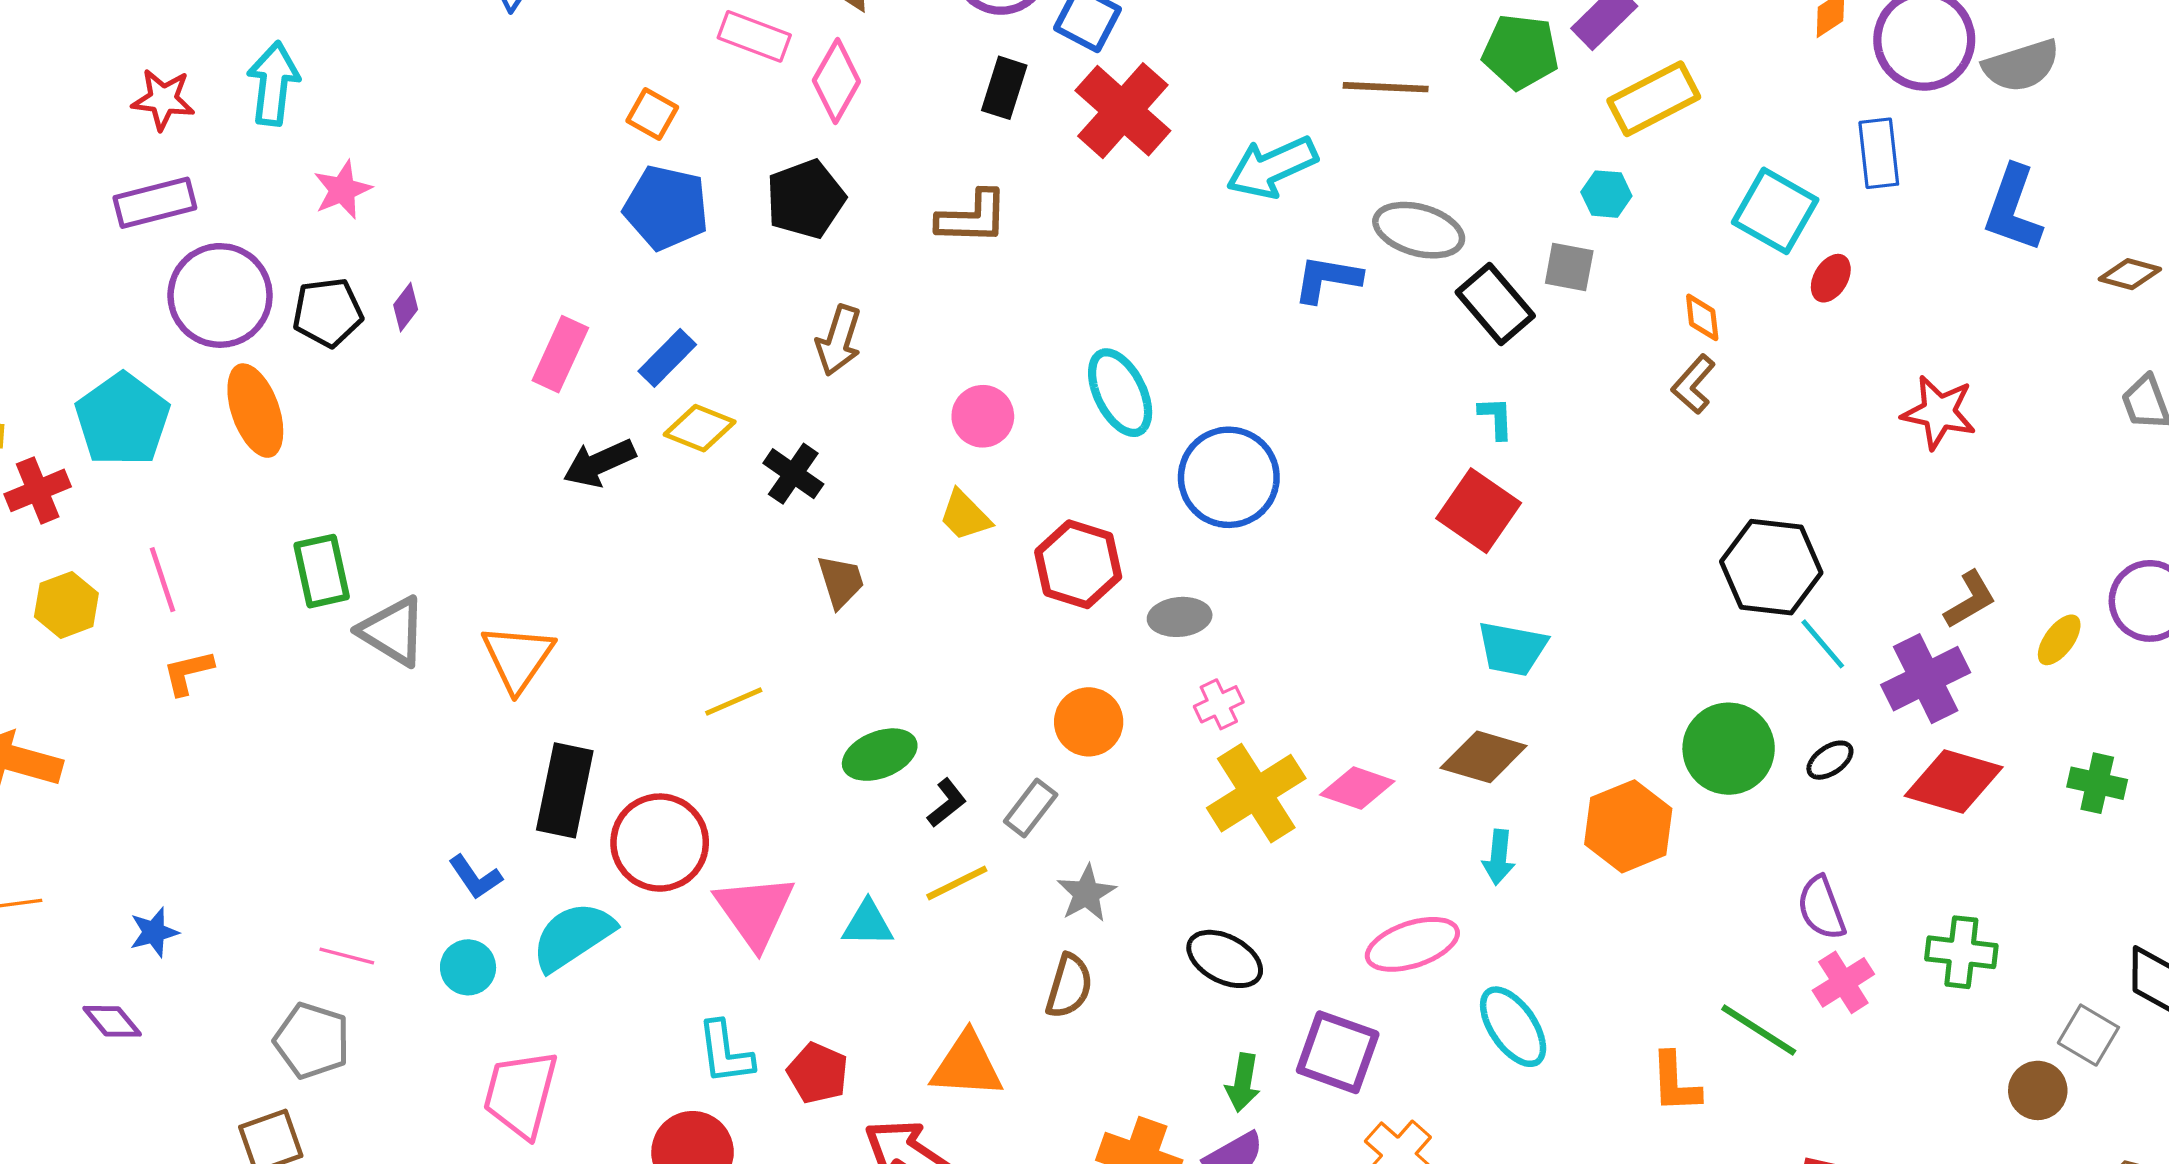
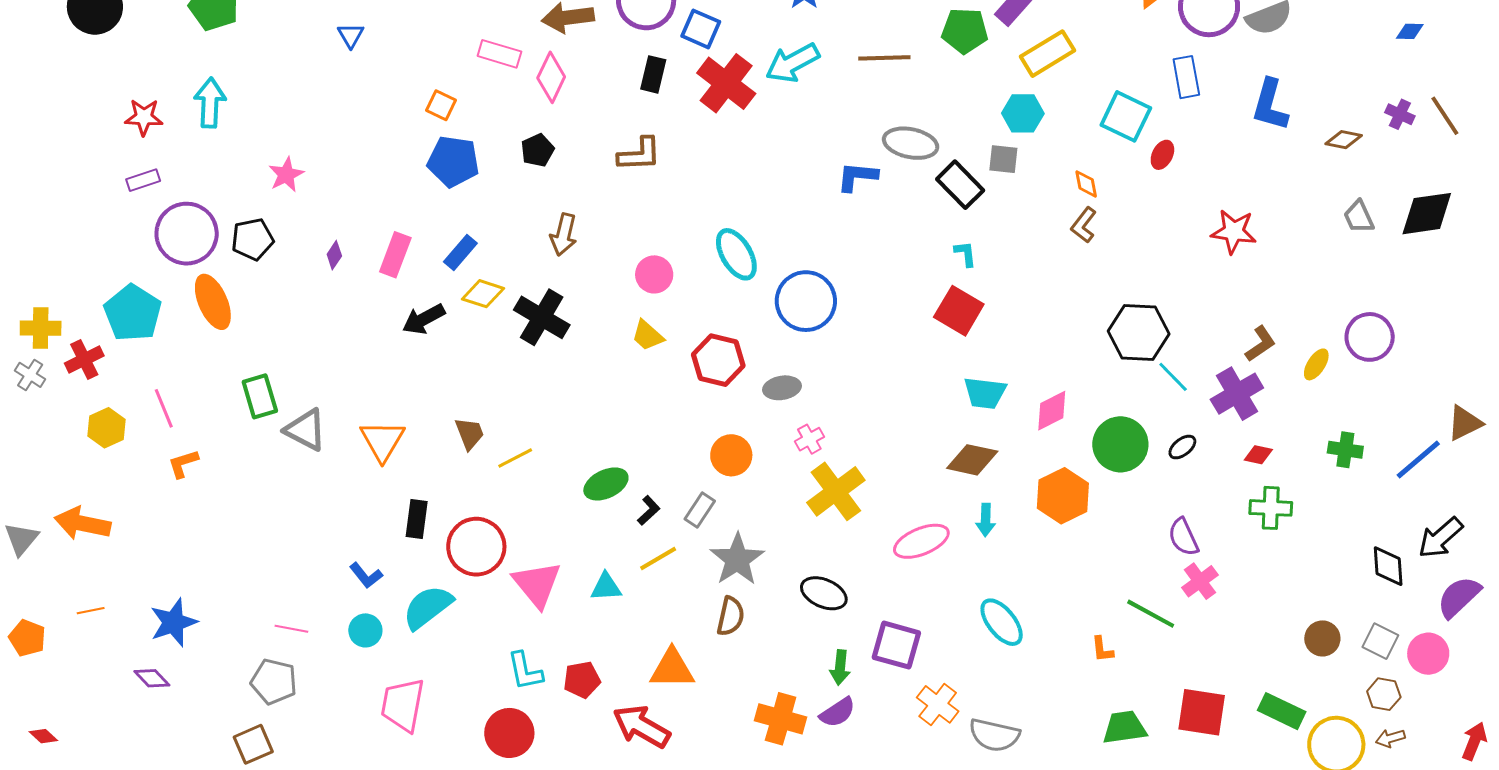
cyan arrow: (1272, 167) -> (792, 63), moved
pink star: (342, 190) -> (286, 175), moved
cyan hexagon: (1606, 194) -> (1023, 113), size x1.4
black pentagon: (806, 199) -> (537, 150), size x0.7
purple rectangle: (155, 203) -> (143, 180), size x0.7
purple diamond: (406, 307) -> (334, 255), moved
black cross: (793, 474) -> (542, 317), size x1.5
brown trapezoid: (841, 581) -> (469, 434), moved
red diamond: (1954, 782) -> (1258, 455), size x0.5
pink diamond: (1357, 788) -> (1052, 411), moved, turned -42
black rectangle: (565, 790) -> (417, 519), size x0.7
gray star: (1086, 893) -> (737, 559), size x1.5
blue star: (154, 932) -> (173, 622), size x1.6
pink ellipse: (1412, 944) -> (921, 541), moved
green cross: (1961, 952) -> (1271, 508), moved
gray square: (2088, 1035) -> (1380, 641), moved
red pentagon: (818, 1073) -> (582, 680), turned -30
orange L-shape: (1675, 1083) -> (1102, 649), size x0.7

